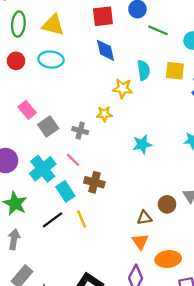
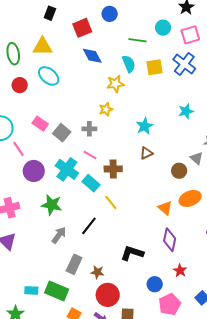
green line: (158, 30) -> (138, 40), moved
cyan ellipse: (51, 60) -> (49, 76), turned 50
yellow square: (175, 71) -> (154, 67), moved
brown triangle: (144, 218) -> (146, 153), moved
black line: (52, 220) -> (89, 226), moved
gray arrow: (14, 239) -> (59, 235), turned 42
orange ellipse: (168, 259) -> (190, 198), moved

